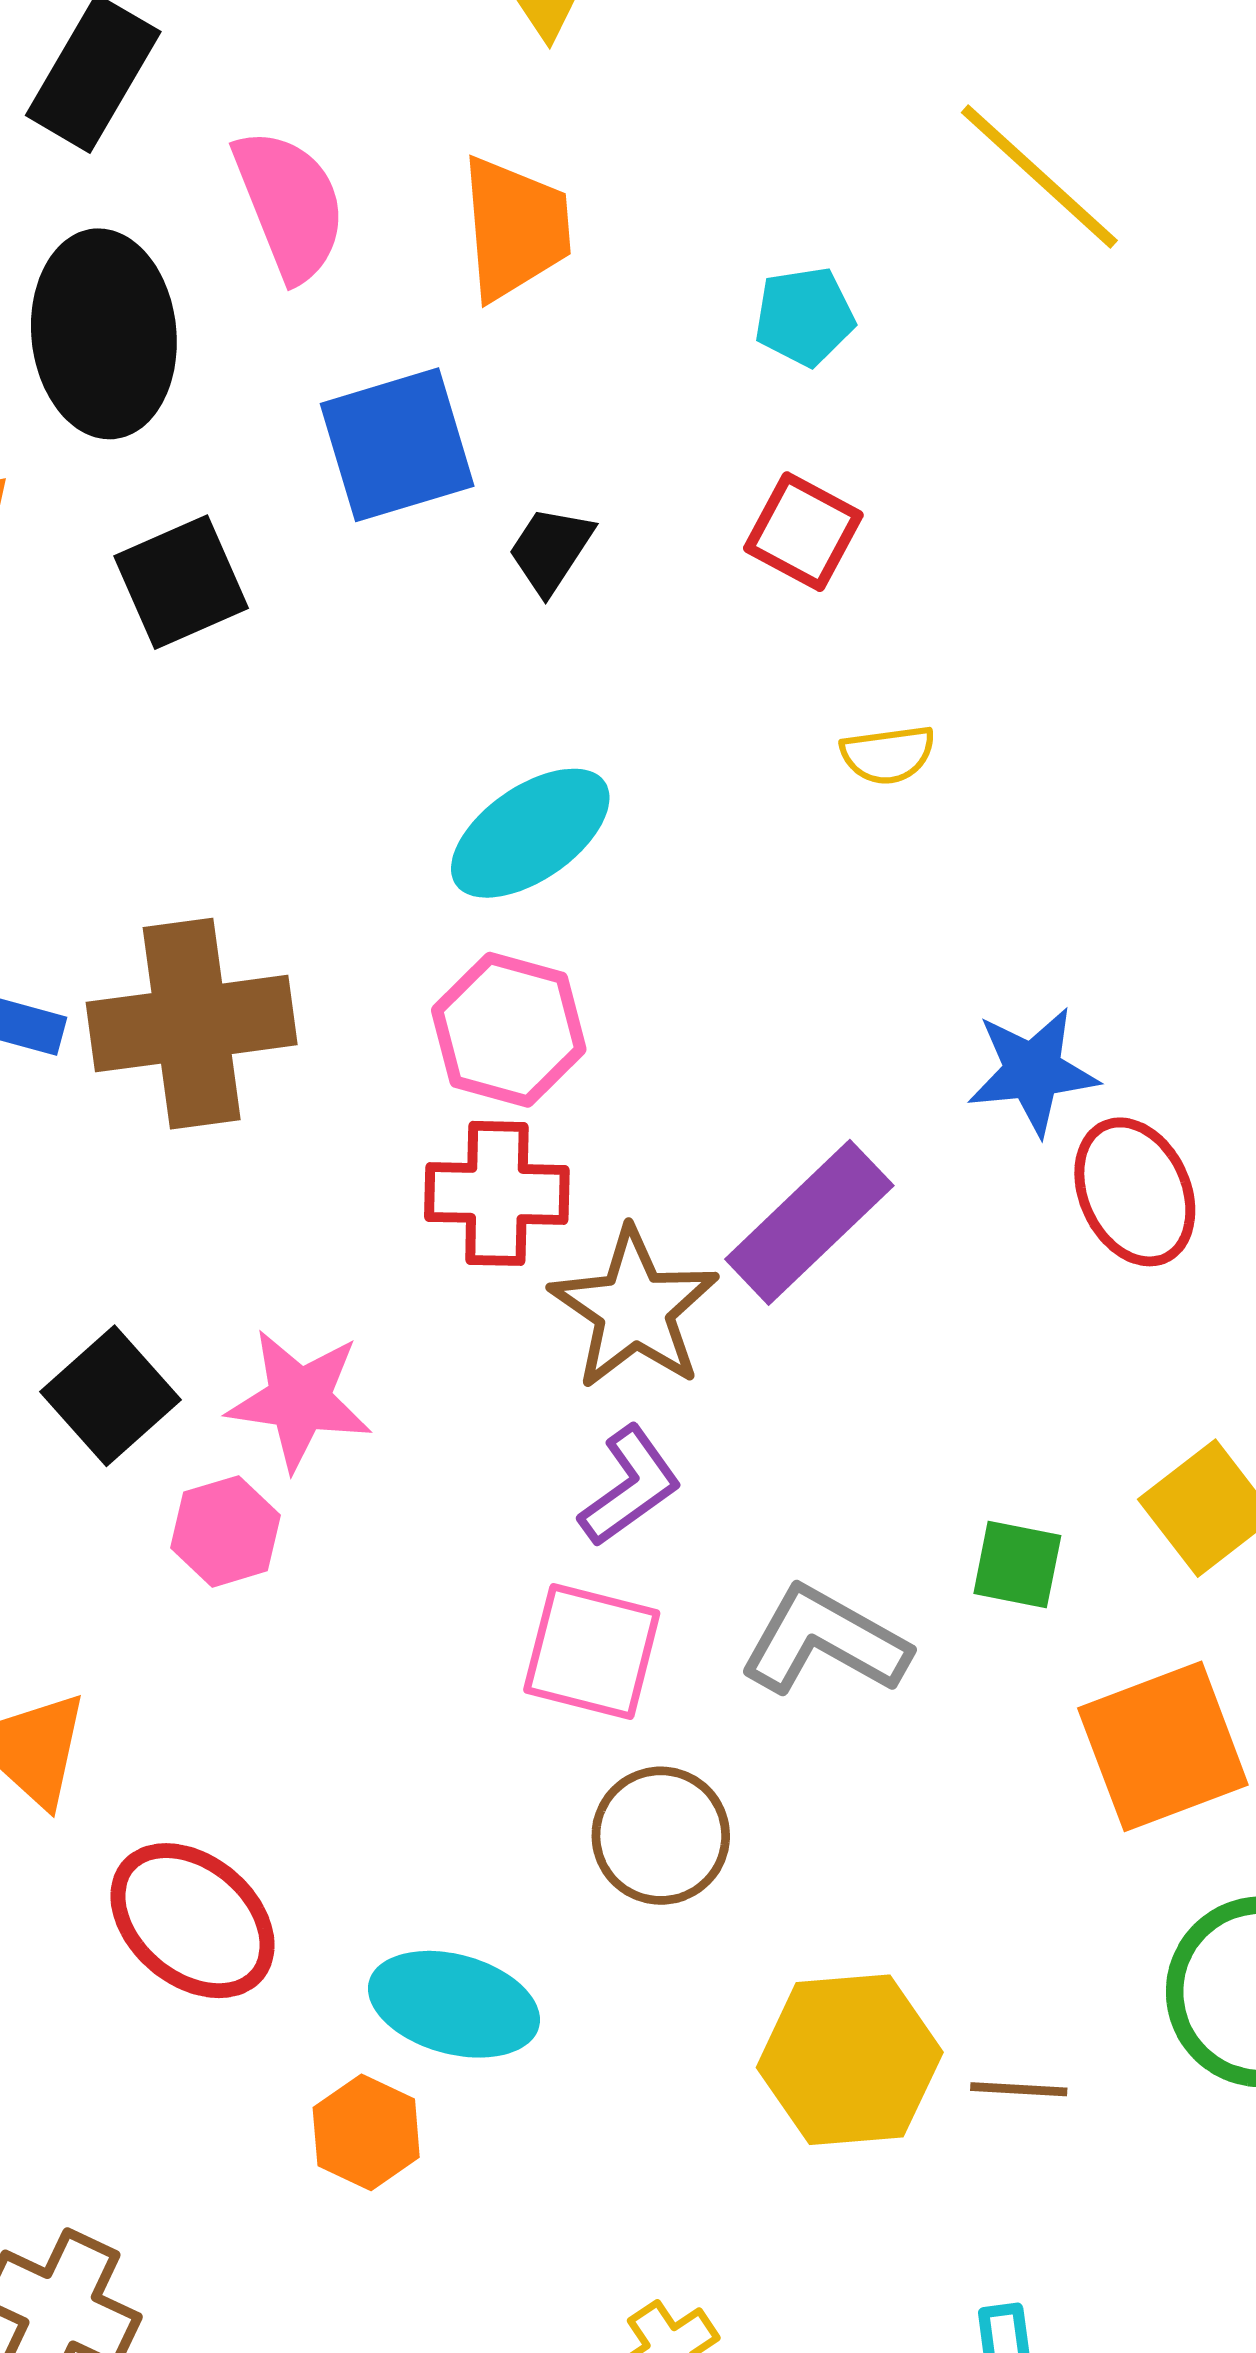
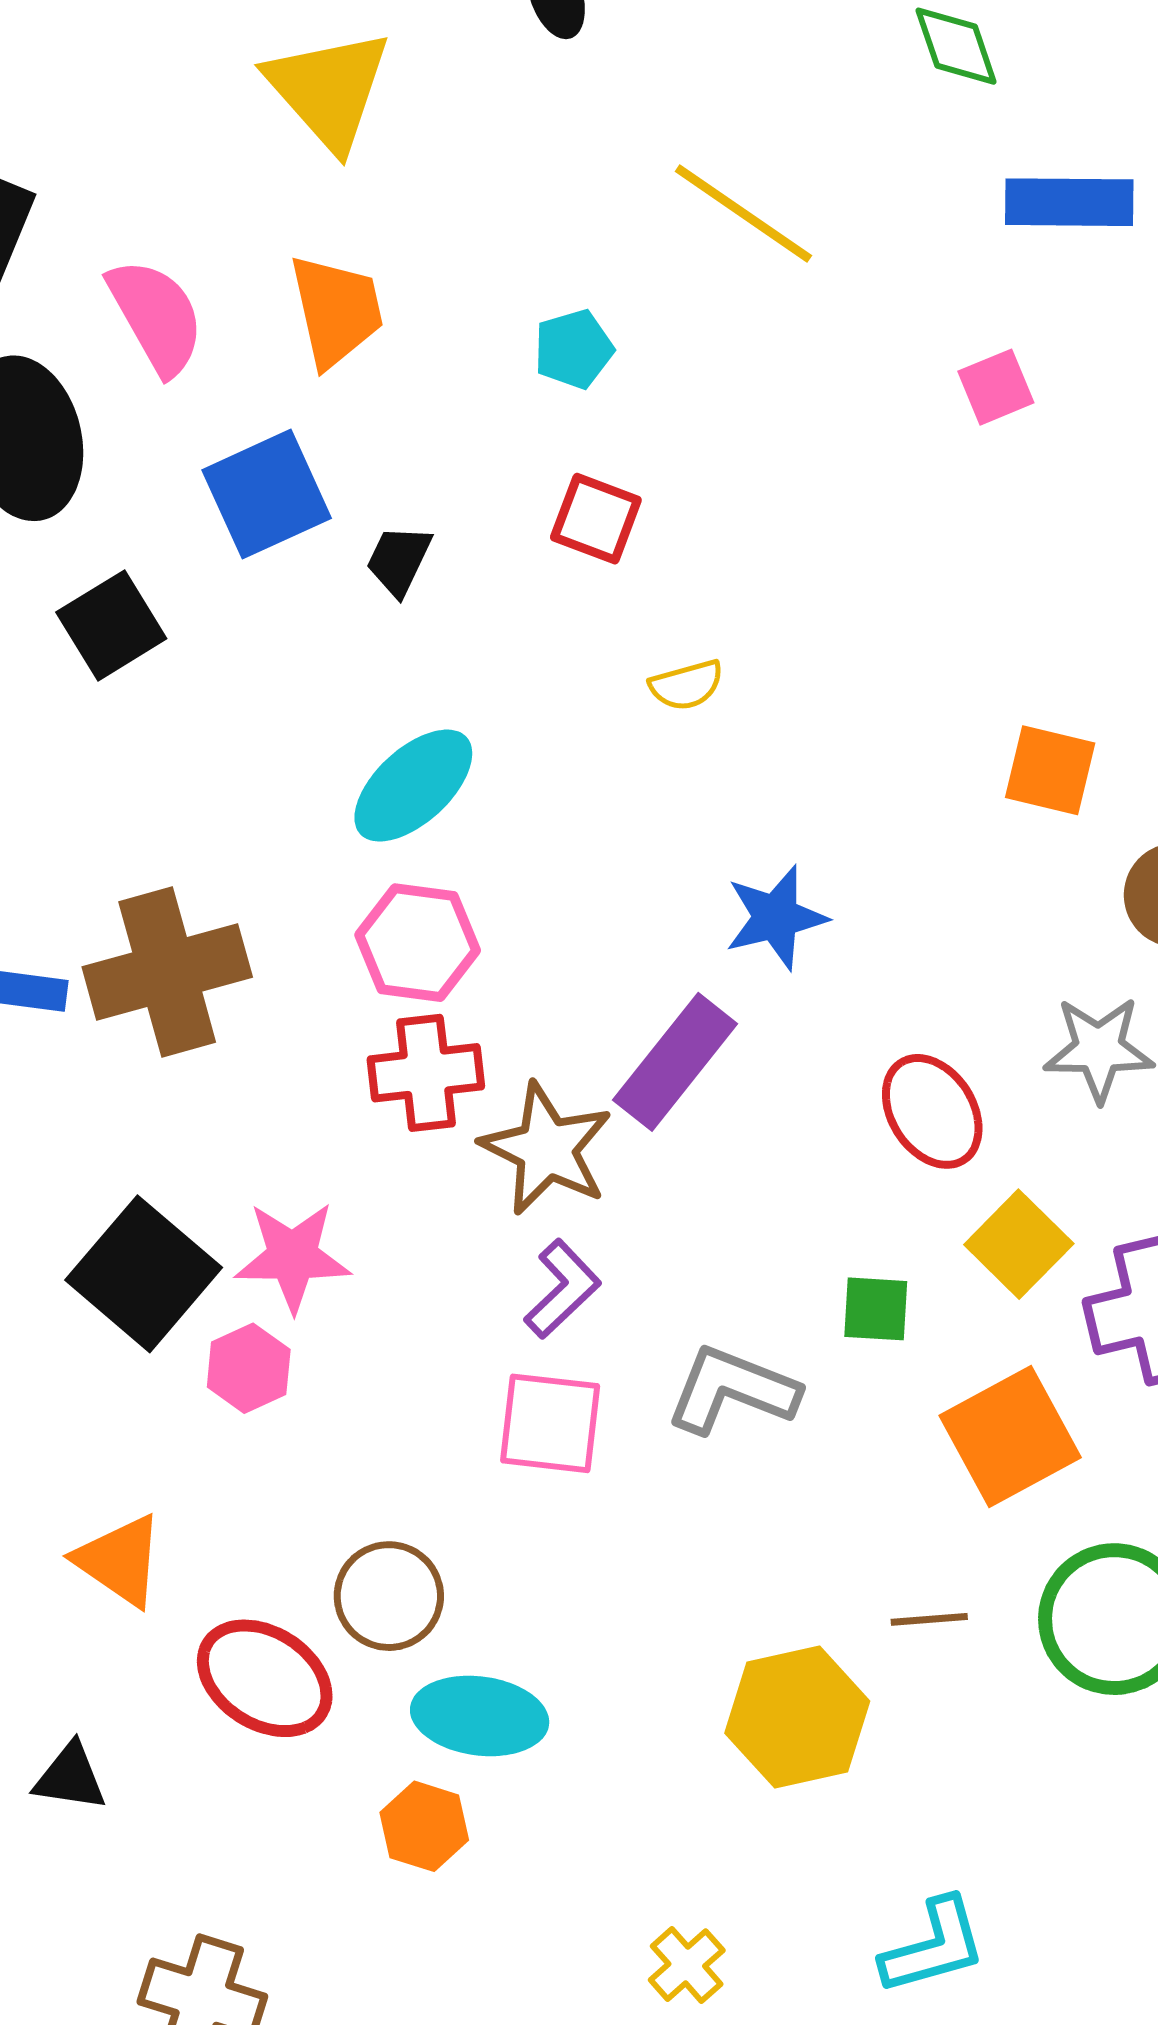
blue star: (1033, 1071) -> (776, 917), moved
red ellipse: (1135, 1192) -> (932, 1111), moved
black square: (111, 1396) -> (144, 1274), size x1.4
brown circle: (661, 1836) -> (389, 1596), moved
brown line: (1019, 2089) -> (929, 1619), moved

